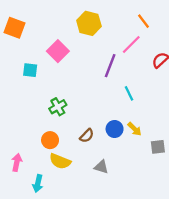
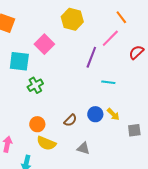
cyan square: (30, 70) -> (19, 61), size x1.5
cyan line: (129, 93) -> (108, 82), turned -56
green cross: (58, 107) -> (35, 85), moved

